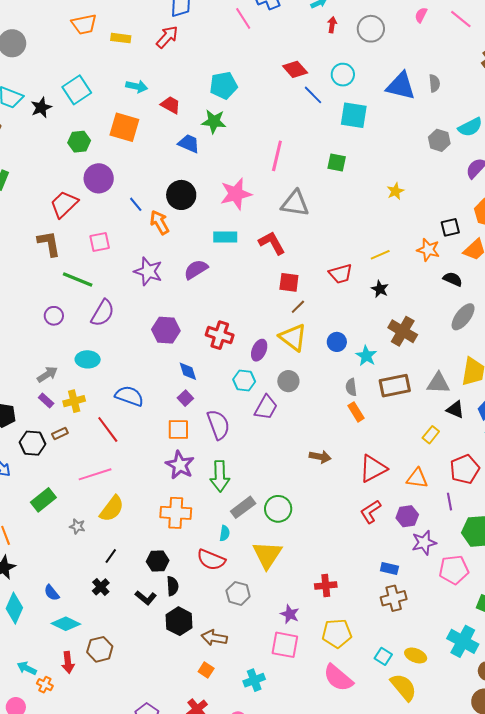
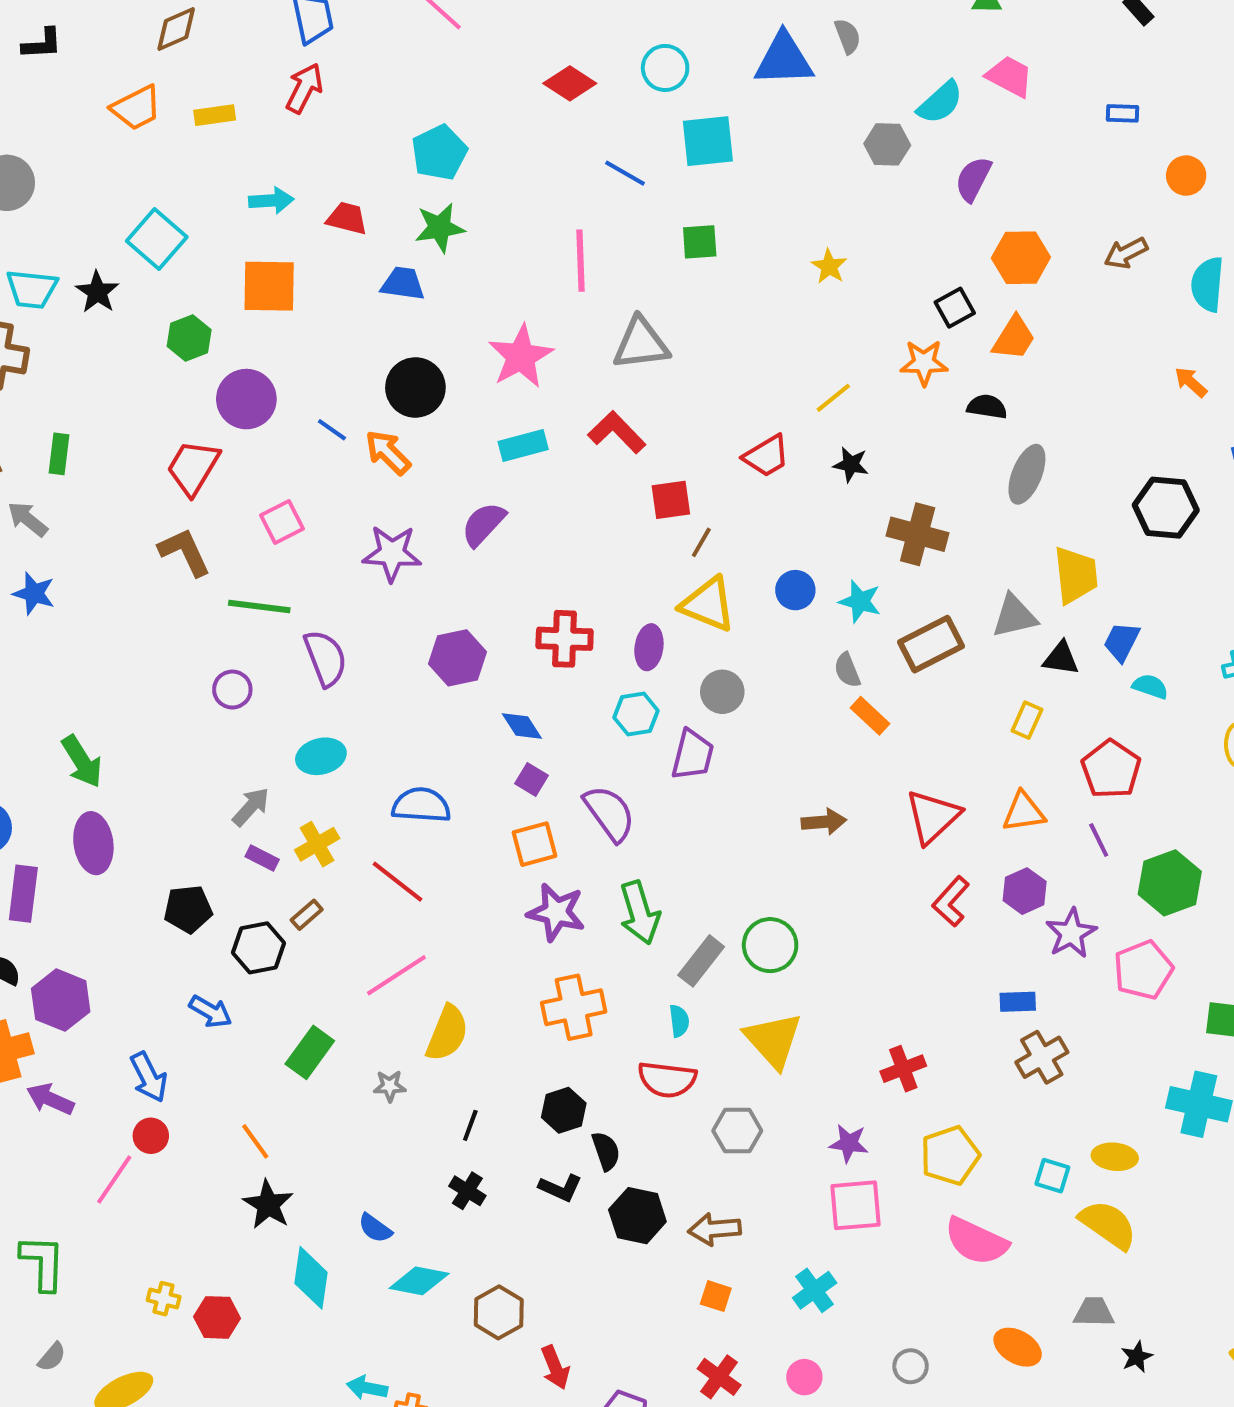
blue line: (313, 95) -> (625, 173), moved
purple semicircle: (103, 313) -> (325, 658), turned -36
red arrow: (68, 662) -> (555, 1367), moved

